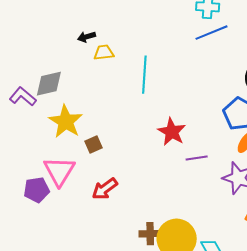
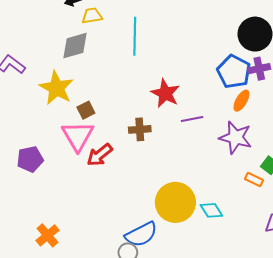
gray diamond: (49, 84) -> (75, 46), moved
pink triangle: (59, 171) -> (78, 136), moved
brown cross: (150, 234) -> (140, 129), moved

